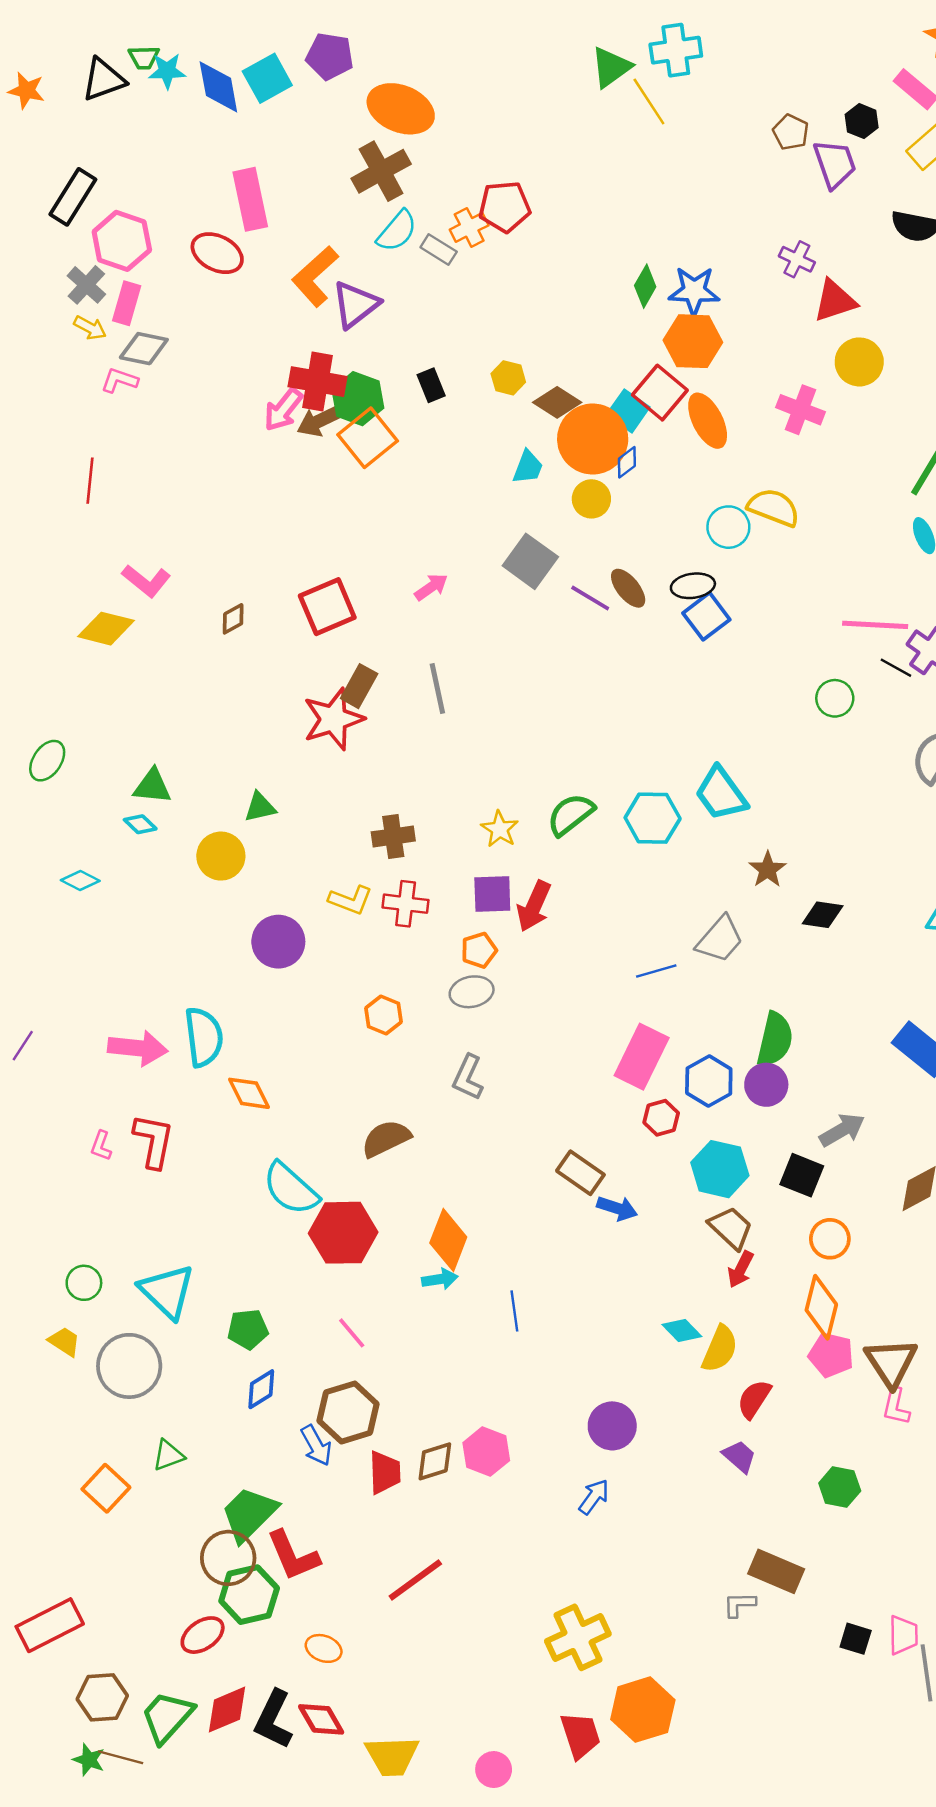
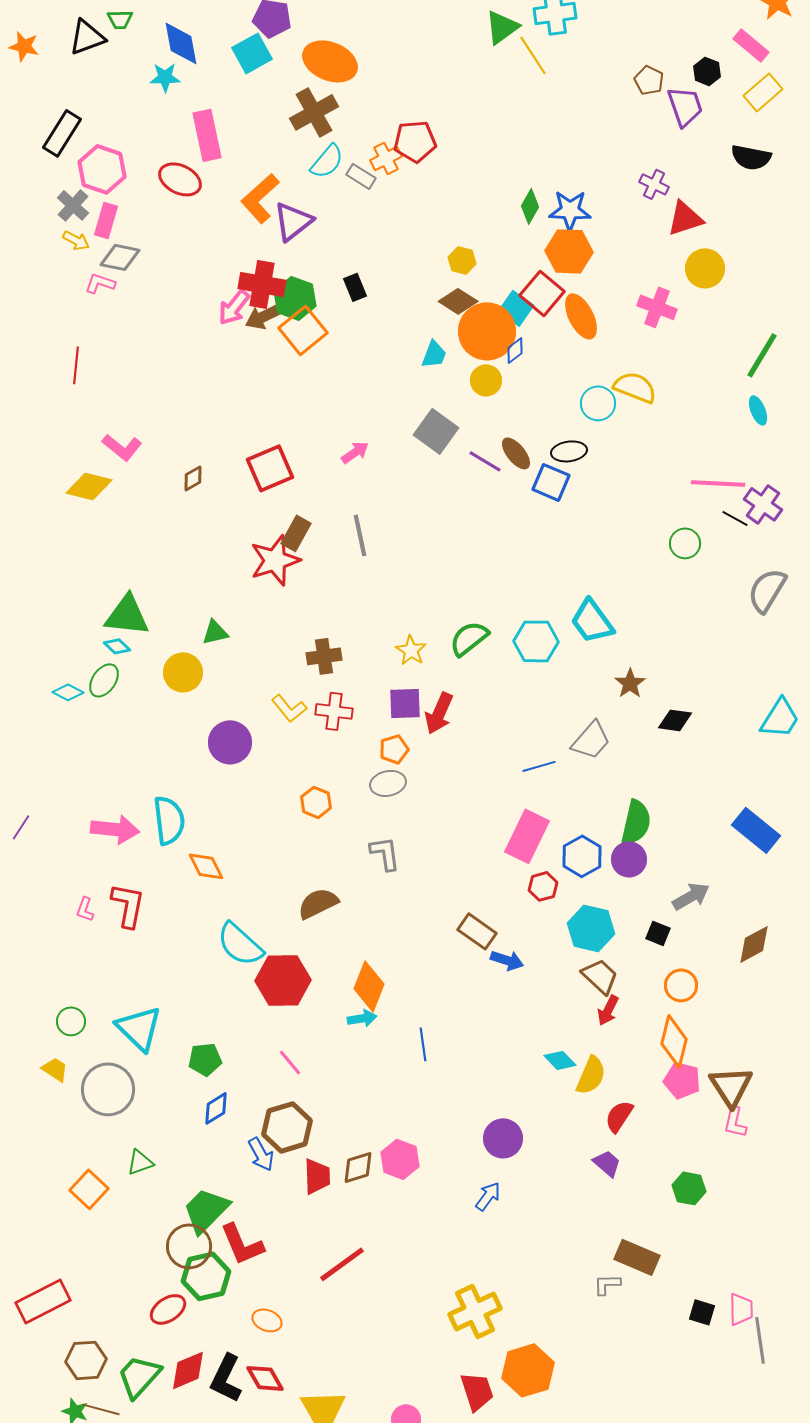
cyan star: (167, 71) -> (165, 77), moved
cyan square: (267, 78) -> (252, 53), moved
yellow hexagon: (508, 378) -> (462, 260), moved
blue square: (706, 616) -> (551, 482), moved, turned -30
green ellipse: (47, 761) -> (104, 680), moved
green triangle: (152, 786) -> (127, 615), size x1.4
yellow L-shape: (351, 900) -> (289, 708), turned 30
gray L-shape: (468, 1077) -> (385, 853), turned 147
black square: (802, 1175) -> (658, 933), size x0.7

